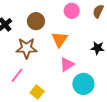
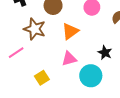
cyan circle: (83, 84) -> (91, 76), moved
yellow square: (37, 92) -> (42, 78), moved

